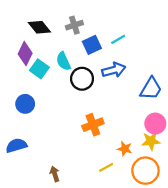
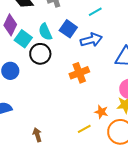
blue square: (92, 45) -> (68, 29), moved, turned -30
black circle: (82, 79) -> (40, 54), moved
orange cross: (93, 125) -> (79, 73), moved

